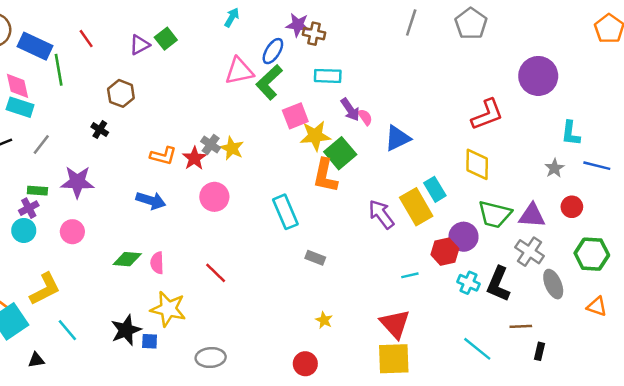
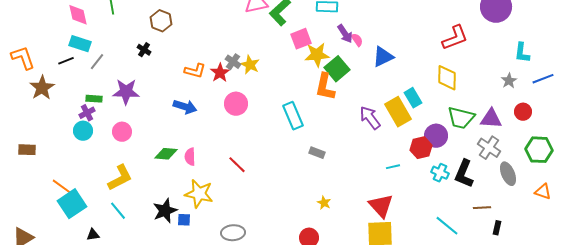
cyan rectangle: (20, 107) -> (80, 44), moved
blue line: (597, 166) -> (543, 79), turned -35
yellow L-shape: (45, 289) -> (120, 178), moved

